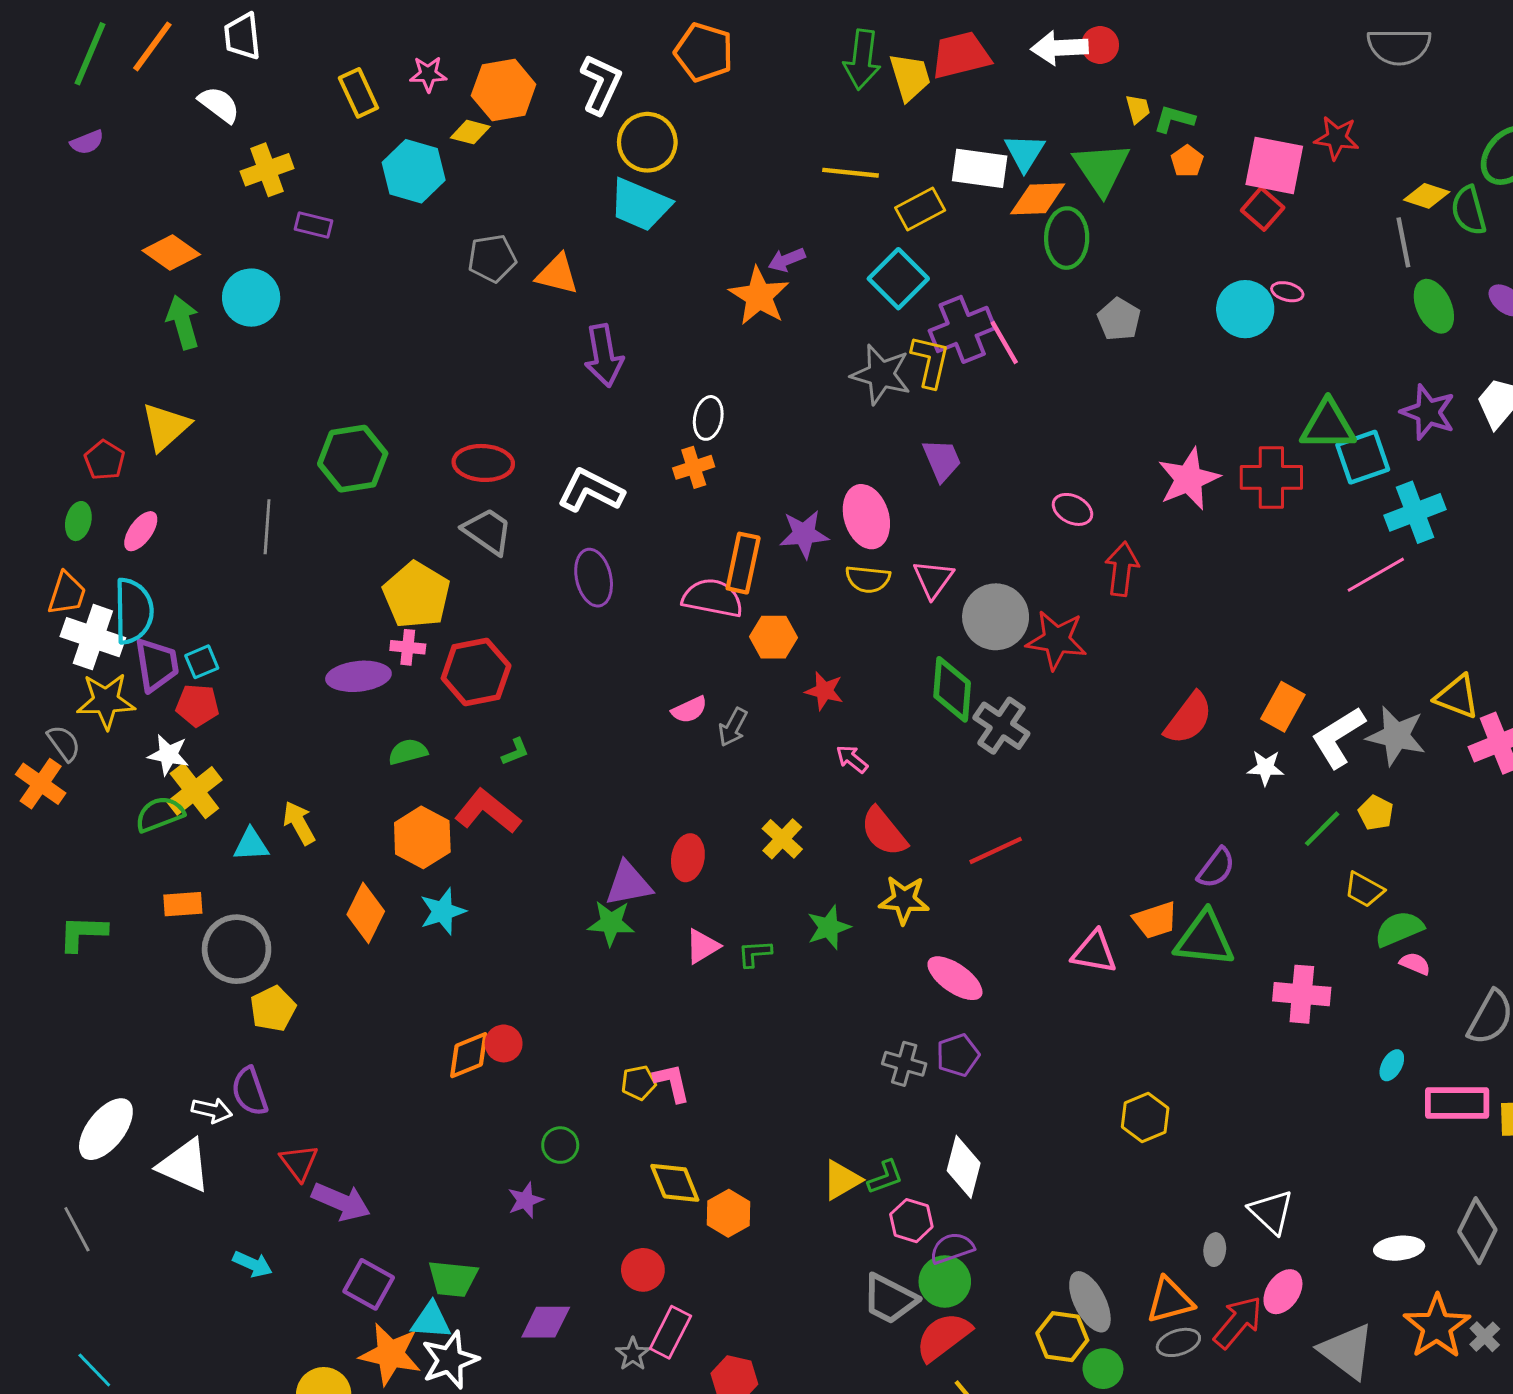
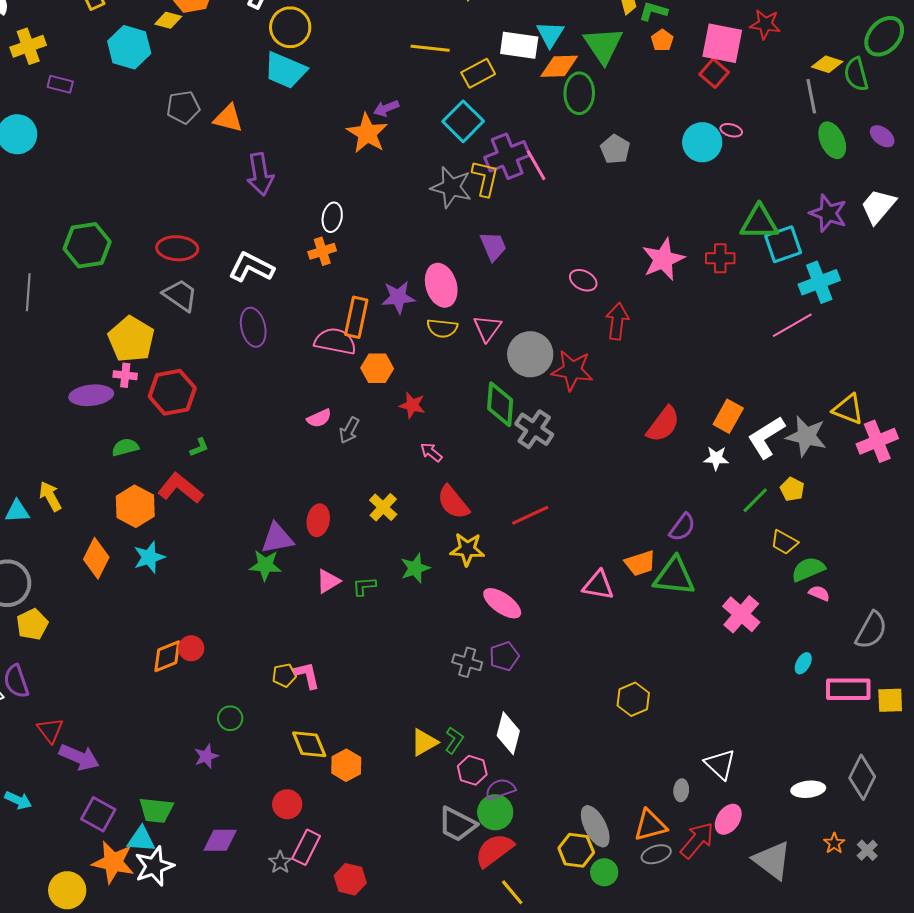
red cross: (1271, 477) -> (720, 258), size x0.7
pink cross: (1302, 994) -> (741, 614), turned 36
green L-shape: (885, 1177) -> (454, 740), turned -36
orange star: (1437, 1326) -> (834, 843), size x0.5

